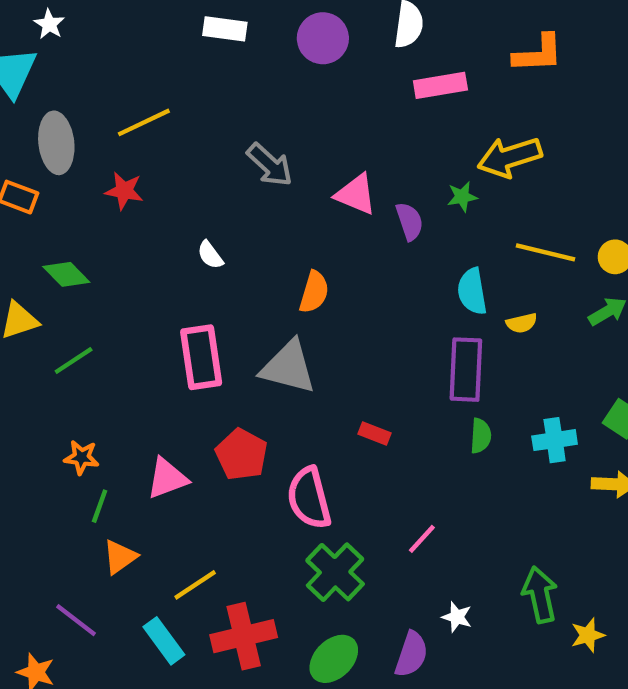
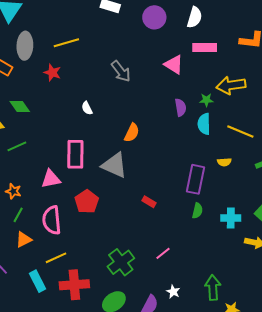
pink triangle: (356, 194) -> (174, 65), moved
cyan semicircle: (472, 291) -> (204, 124), moved
pink triangle: (167, 478) -> (51, 179), moved
pink semicircle: (309, 498) -> (52, 220), moved

